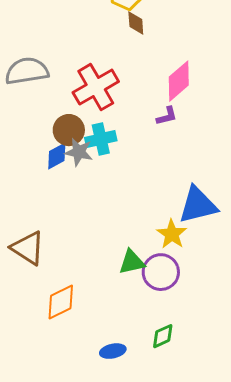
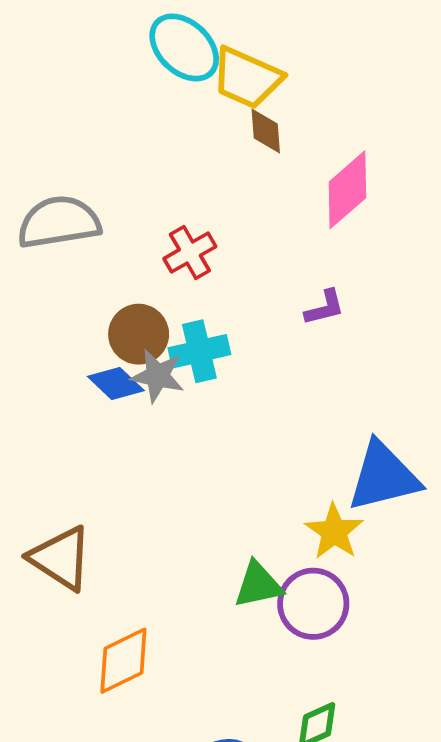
pink diamond: (179, 81) -> (347, 190), moved
red cross: (96, 87) -> (190, 253), size x0.6
blue diamond: (57, 156) -> (116, 384), turned 72

